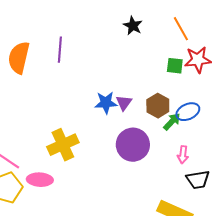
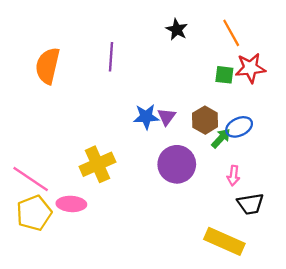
purple line: (60, 50) -> (111, 57), moved

